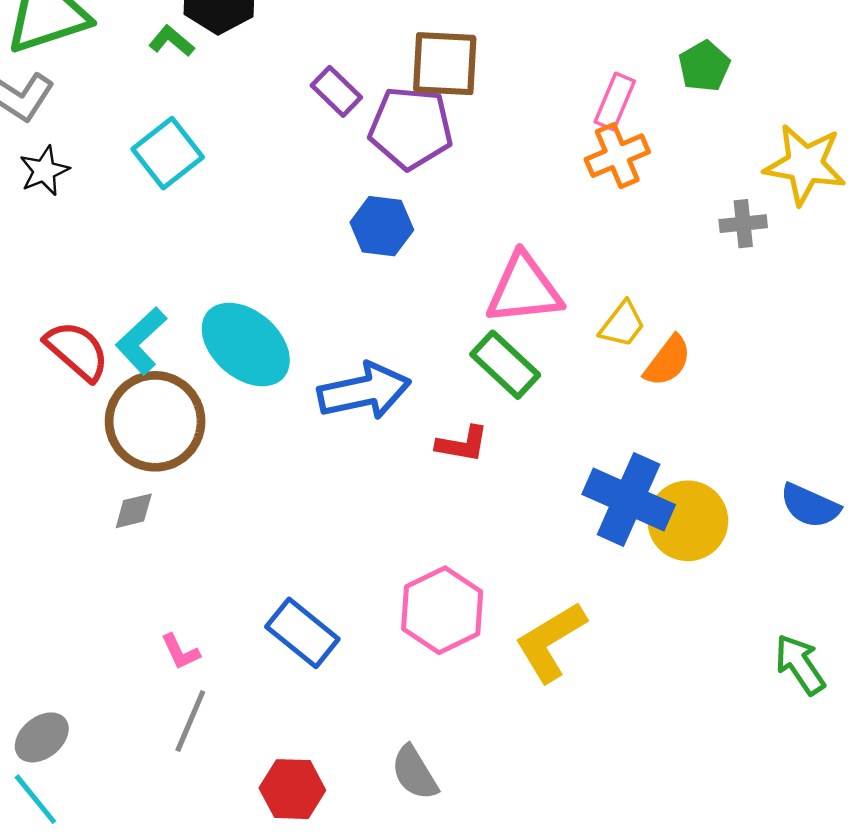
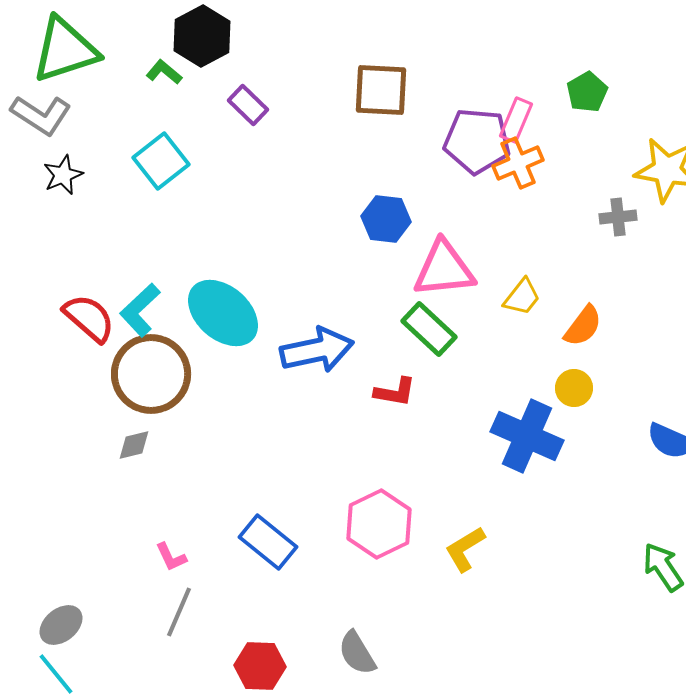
purple rectangle: (336, 91) -> (248, 105), moved
purple pentagon: (411, 128) -> (477, 141), moved
blue hexagon: (382, 226) -> (386, 219), moved
orange semicircle: (668, 361) -> (583, 326), moved
yellow circle: (688, 521) -> (574, 388), moved, size x0.6
yellow L-shape: (551, 642) -> (465, 549), size x0.7

